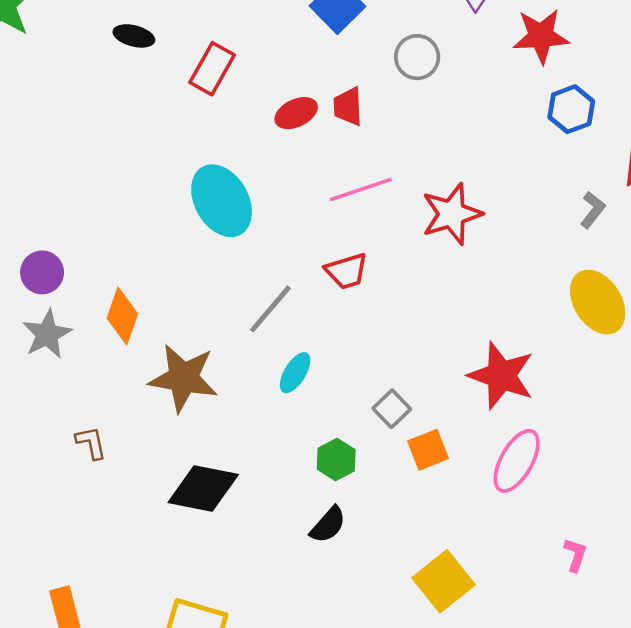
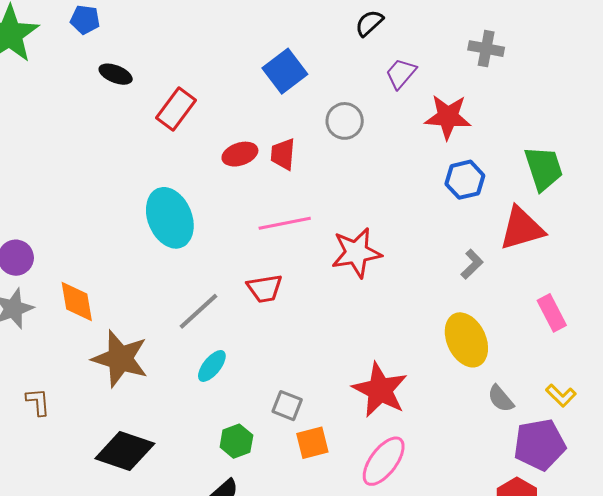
orange diamond: (122, 316) -> (77, 302), turned -36
gray square: (392, 409) -> (287, 406), turned -32

